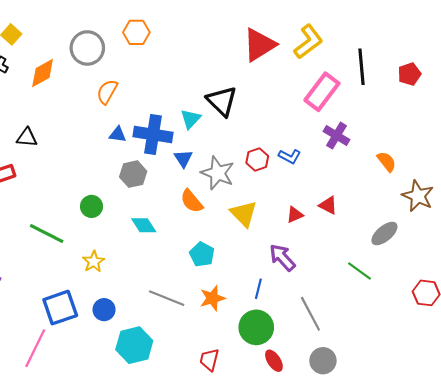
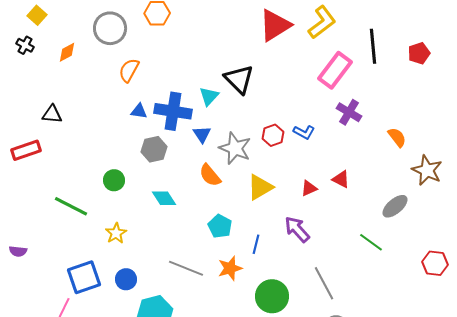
orange diamond: (43, 73) -> (67, 52), size x0.7
yellow triangle: (244, 214) -> (260, 187), turned 44
blue line: (258, 289) -> (256, 244), moved

